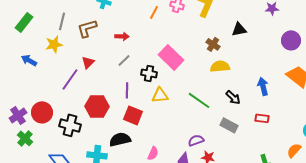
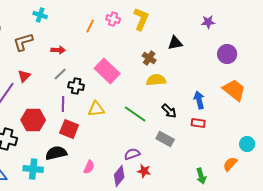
black cross: (149, 73) -> (76, 86), moved
red rectangle: (262, 118) -> (198, 123), moved

